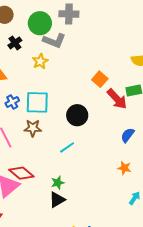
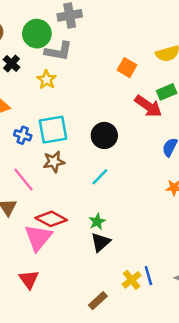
orange square: (100, 79) -> (127, 68), moved
blue cross: (12, 102) -> (23, 135), turned -32

